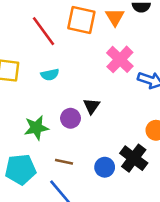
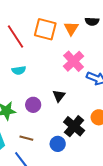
black triangle: (92, 106) -> (59, 96), moved
black cross: (134, 158) -> (74, 126), moved

